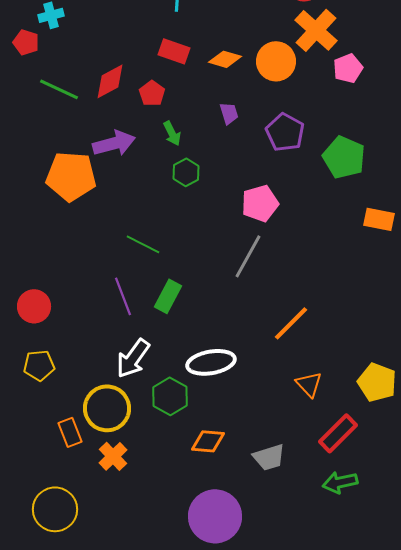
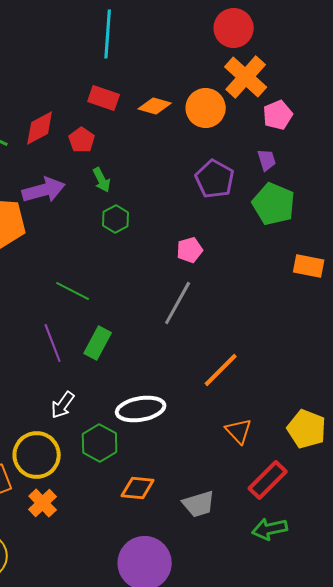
purple trapezoid: (229, 113) -> (267, 160), moved
pink pentagon: (260, 203) -> (190, 250), size x0.7
white arrow: (133, 358) -> (63, 405), size x0.7

